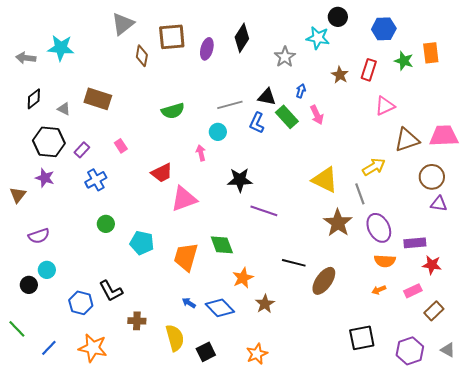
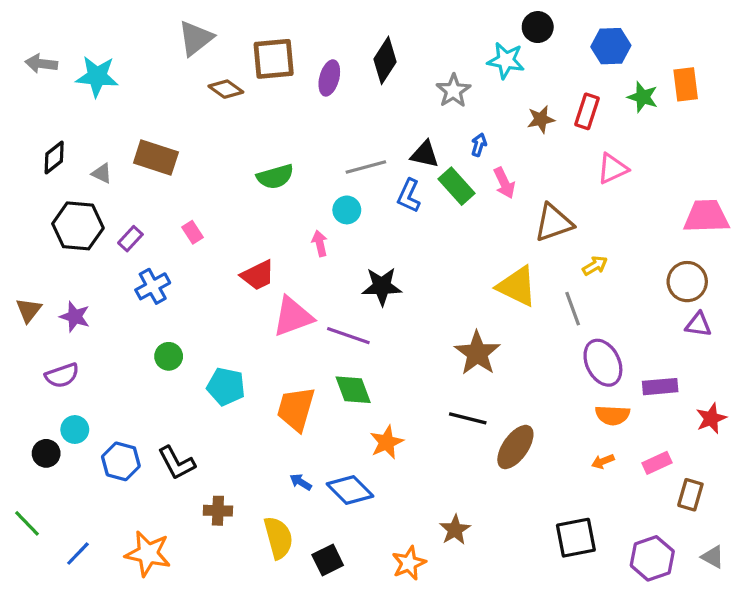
brown diamond: (142, 56) -> (226, 89), turned -65
gray arrow: (26, 58) -> (41, 64), moved
brown star: (340, 75) -> (541, 119), turned 30
brown triangle: (407, 140) -> (554, 223), moved
yellow arrow: (374, 167) -> (595, 266), size x0.7
purple star: (45, 178) -> (75, 317), moved
purple line: (264, 211) -> (348, 336), moved
brown star: (338, 223) -> (477, 353), moved
red star: (432, 265) -> (711, 418), moved, turned -30
blue hexagon: (81, 303) -> (121, 461), moved
brown star: (265, 304) -> (455, 530), moved
brown rectangle: (434, 311) -> (690, 495), turned -30

